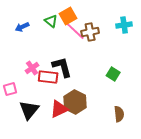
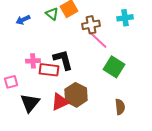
pink line: (75, 31) -> (98, 40), moved
pink cross: (32, 68) -> (33, 61), turned 32
green square: (113, 74) -> (114, 67), size x1.5

